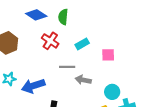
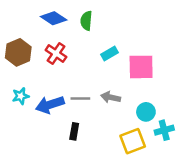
red cross: (50, 41) -> (56, 54), moved
pink square: (108, 55) -> (141, 67), size x1.6
gray line: (67, 67) -> (80, 99), moved

